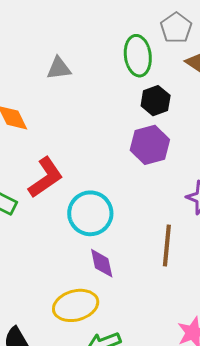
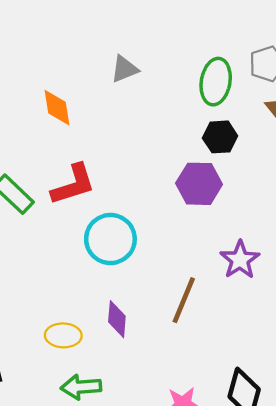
gray triangle: (59, 68) -> (125, 69), turned -32
purple diamond: (102, 263) -> (117, 319), moved
yellow ellipse: (76, 305) -> (63, 335), size x0.7

